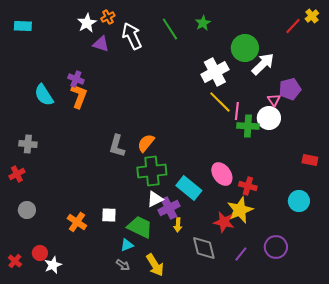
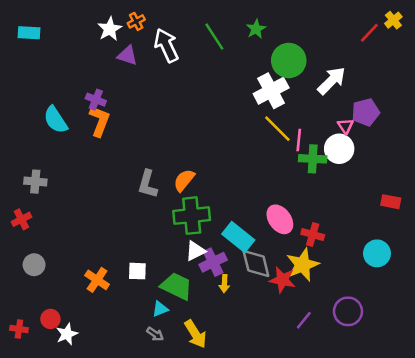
green circle: (245, 48) -> (289, 60), moved
gray diamond: (204, 248) -> (256, 263), moved
red cross: (15, 261) -> (19, 329), turned -32

